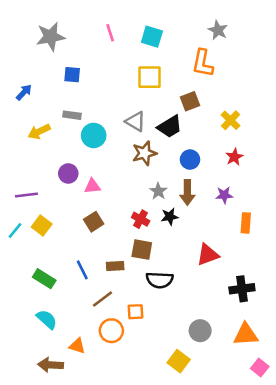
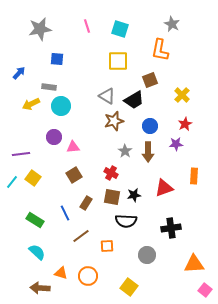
gray rectangle: (72, 115) -> (49, 87), moved
cyan circle: (94, 135) -> (61, 106), moved
purple star: (224, 195) -> (176, 144), moved
black star: (170, 217) -> (134, 195), moved
red triangle: (208, 255) -> (164, 188), moved
brown rectangle: (115, 266) -> (86, 203), moved, turned -56
black cross: (242, 289) -> (171, 228), moved
orange circle: (111, 331) -> (88, 276), moved
gray circle: (200, 331) -> (147, 255), moved
yellow square: (179, 361) -> (129, 287), moved

